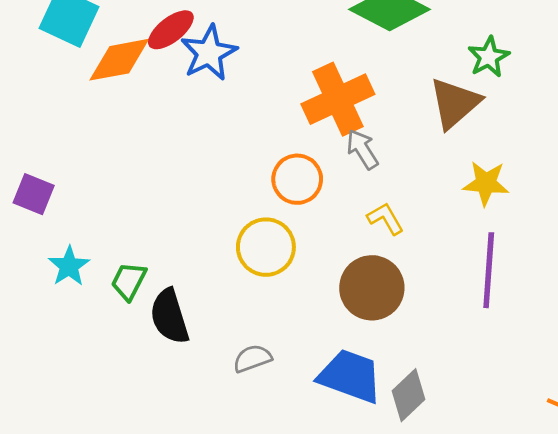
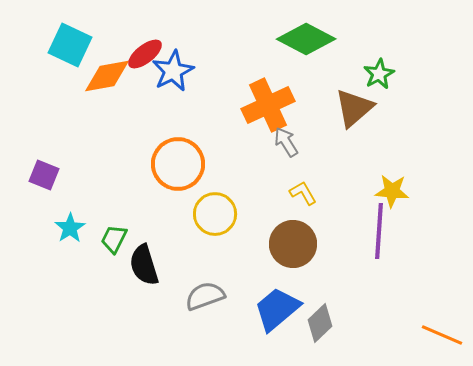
orange circle: (297, 179) -> (178, 164), moved, size x1.4
yellow star: (486, 183) -> (392, 191), moved
gray semicircle: (252, 358) -> (205, 296), size x1.4
blue trapezoid: (350, 376) -> (277, 309), turned -60

